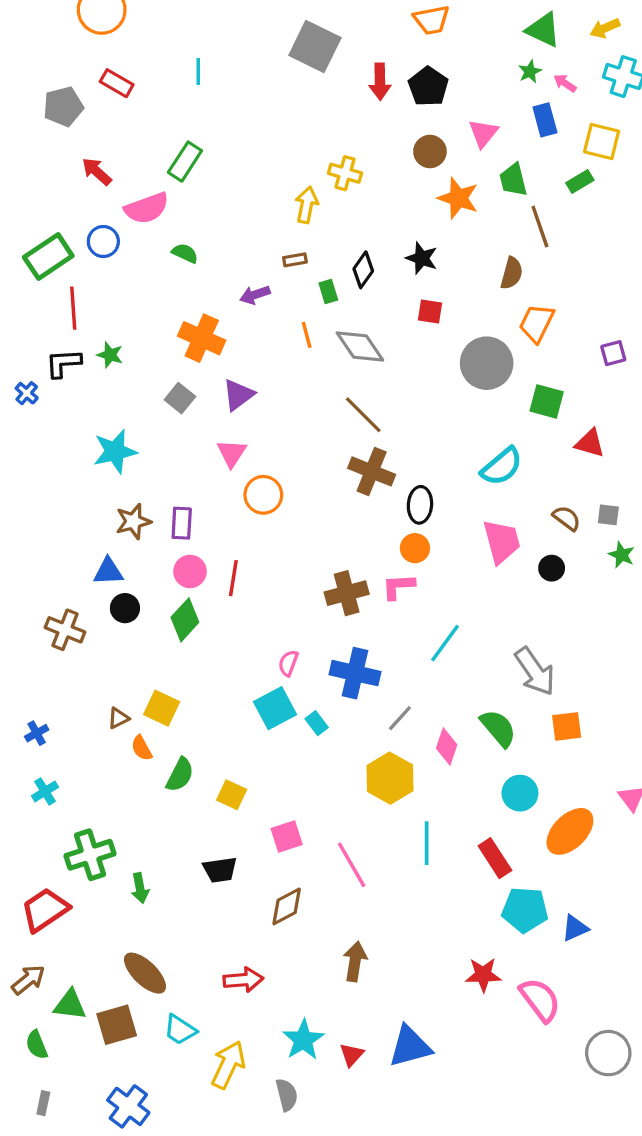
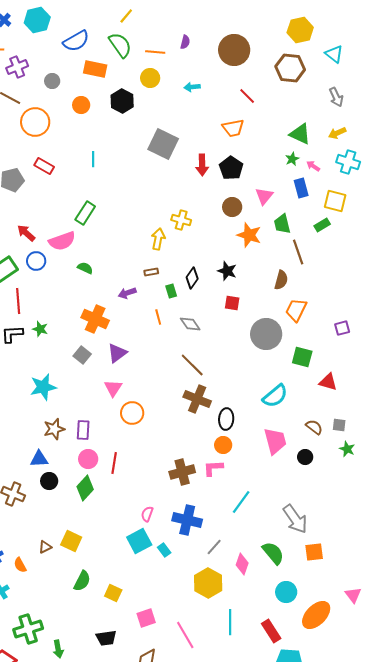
red arrow: (97, 172) -> (26, 233), moved
gray diamond: (360, 346) -> (190, 324), size x0.7
orange semicircle: (142, 748) -> (20, 565), moved

